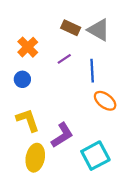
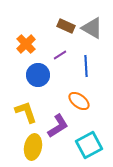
blue circle: (22, 79) -> (38, 75), moved, size x1.5
orange ellipse: (105, 101) -> (79, 101), moved

